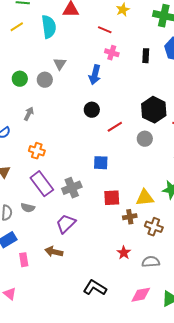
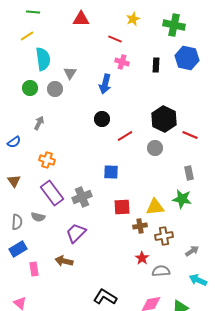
cyan semicircle: (49, 27) -> (43, 59), moved
brown cross: (154, 227) -> (164, 236), turned -30
red star: (124, 253) -> (142, 258), moved

